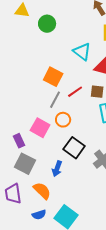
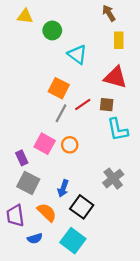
cyan triangle: (82, 52) -> (77, 54), moved
orange circle: (63, 120) -> (70, 145), moved
black square: (74, 148) -> (82, 207), moved
blue semicircle: (39, 215) -> (35, 238), moved

